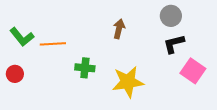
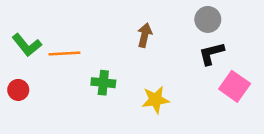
yellow star: (128, 82) -> (156, 100), size x0.7

